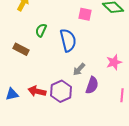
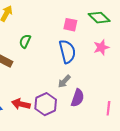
blue semicircle: (68, 40) -> (67, 52), moved
pink star: (114, 62) -> (101, 47), moved

